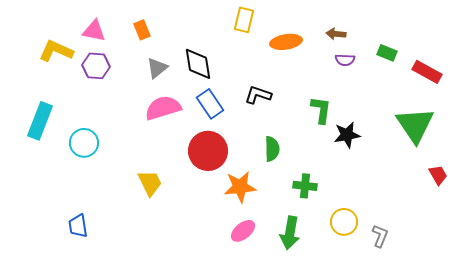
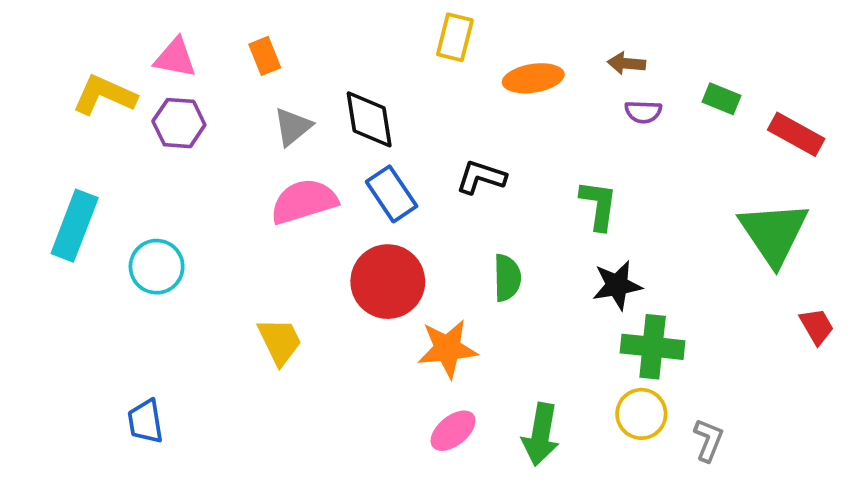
black star: (347, 135) -> (617, 285), moved
green cross: (305, 186) -> (653, 347), moved, size x1.4

